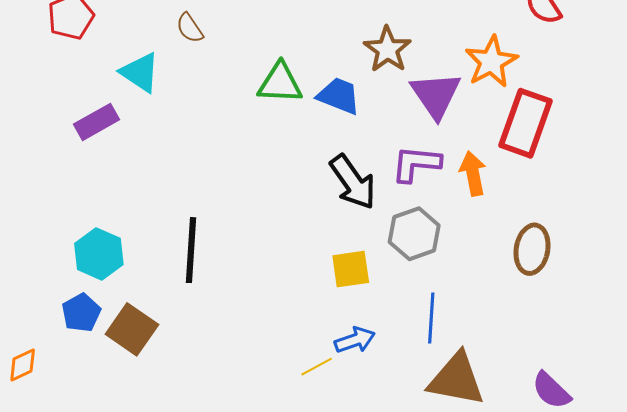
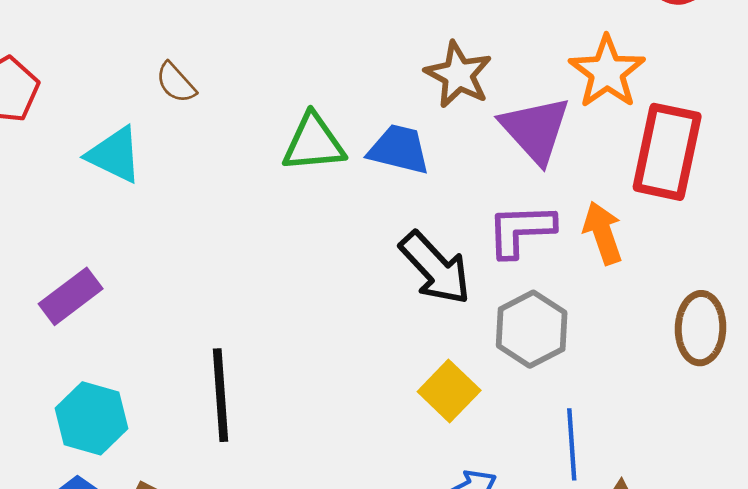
purple rectangle: (97, 122) -> (71, 296), moved
yellow square: (351, 269) -> (449, 391), turned -30

